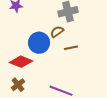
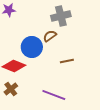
brown line: (71, 48) -> (67, 61), moved

